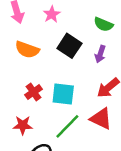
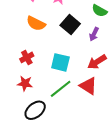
red cross: (34, 92) -> (27, 57), moved

